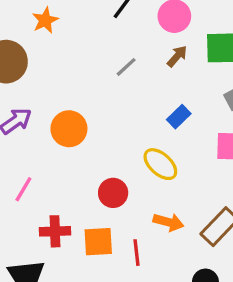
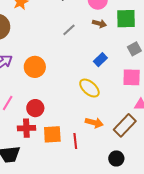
brown arrow: (177, 56) -> (99, 24), turned 64
red circle: (113, 193) -> (35, 108), moved

